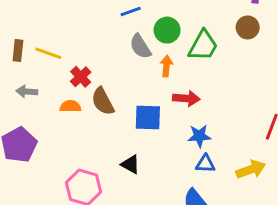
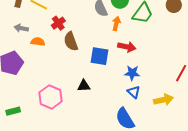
orange semicircle: (70, 106) -> (38, 42), moved
black triangle: (130, 164) -> (84, 86), turned -40
blue triangle: (205, 164) -> (134, 92), turned 32

